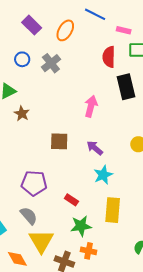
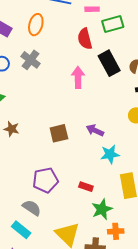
pink arrow: (91, 106) -> (78, 77), moved
brown star: (22, 114) -> (12, 129), moved
cyan star: (103, 175) -> (110, 154), turned 30
gray semicircle: (29, 216) -> (32, 208), moved

